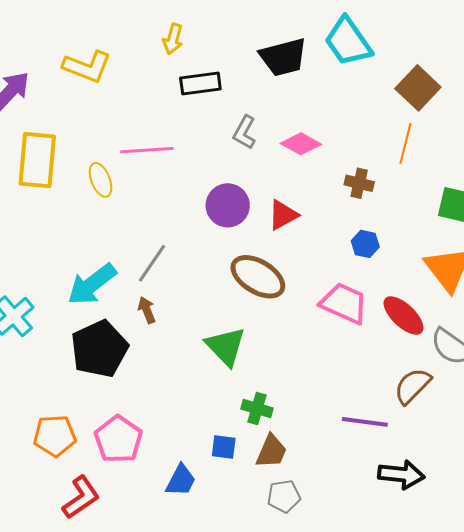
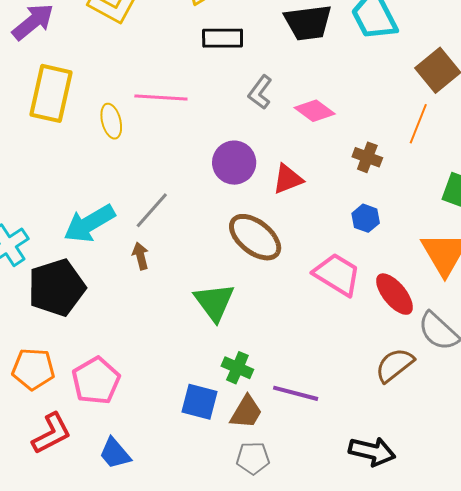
black pentagon: (99, 349) -> (57, 288), moved
purple line: (365, 422) -> (296, 393), moved
blue square: (224, 447) -> (199, 402), size x1.4
blue trapezoid: (181, 480) -> (115, 453), moved, turned 105

